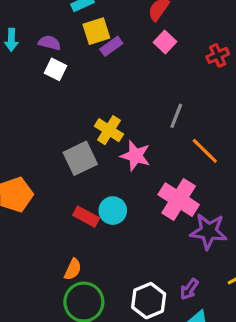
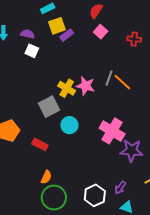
red cross: (218, 55) -> (134, 39), turned 32
orange line: (205, 151) -> (122, 82), moved
pink star: (135, 156) -> (86, 86), moved
cyan circle: (113, 211) -> (69, 125), moved
red rectangle: (86, 217) -> (40, 144), moved

